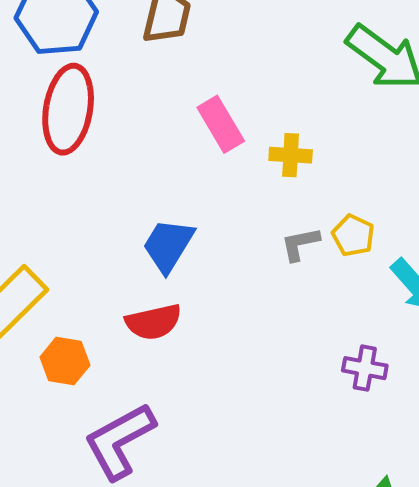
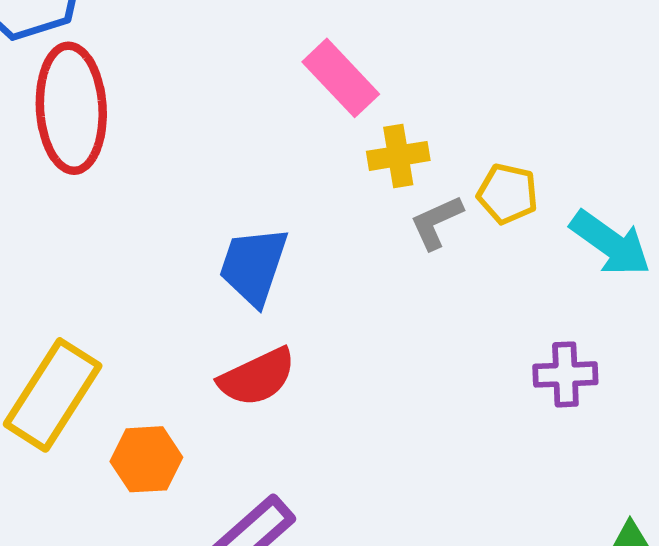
pink rectangle: (221, 124) -> (341, 78), moved
yellow cross: (291, 155) -> (398, 156), moved

